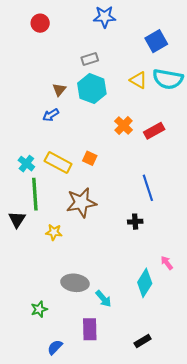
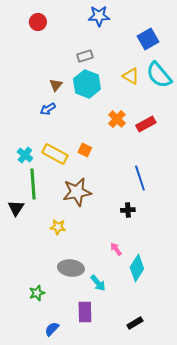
cyan semicircle: (168, 79) -> (159, 75), turned 40
yellow star: (54, 232) -> (58, 227), moved
pink arrow: (167, 263) -> (116, 249), moved

